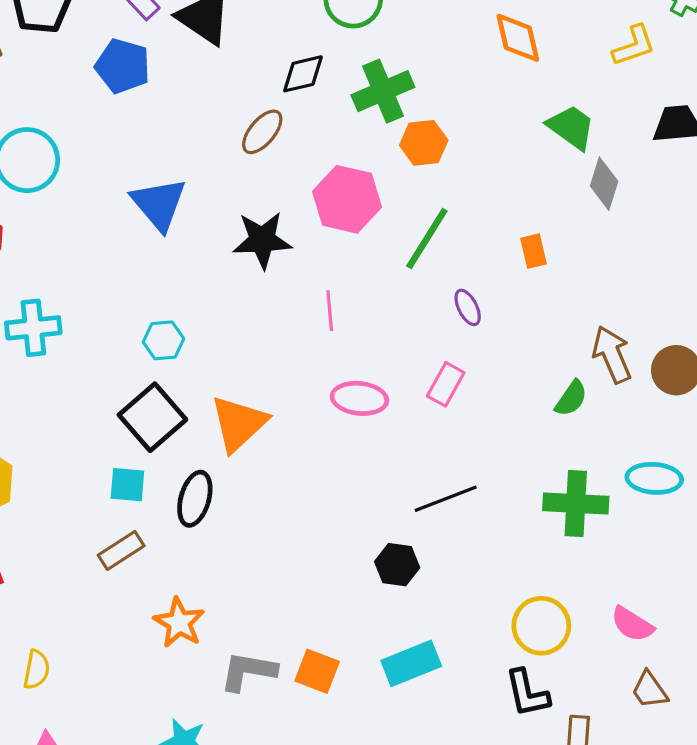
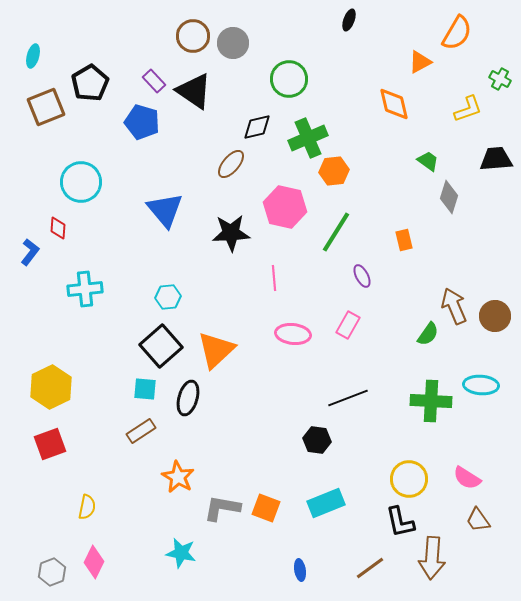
green trapezoid: (571, 127) -> (428, 161), size x0.7

